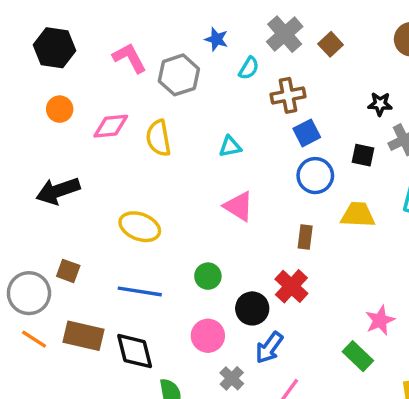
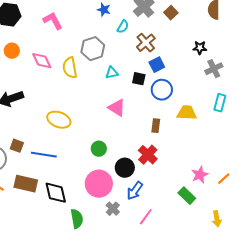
gray hexagon: (179, 75) -> (93, 49), moved
brown cross: (288, 95) -> (146, 43), turned -30
pink diamond: (111, 126) -> (42, 61), turned 70
black square: (363, 155) -> (139, 79), moved
blue line: (140, 291) -> (44, 155), moved
pink circle: (208, 336) -> (99, 184), size x1.4

